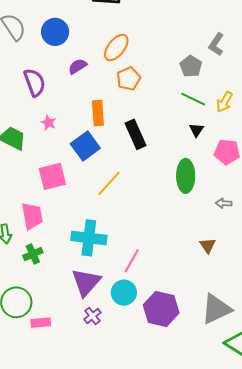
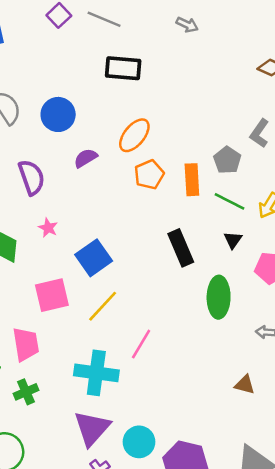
orange rectangle: (98, 113) -> (192, 180), moved
black rectangle: (136, 134) -> (181, 248), moved
yellow line: (109, 183) -> (103, 306), moved
brown triangle: (208, 245) -> (245, 385), turned -42
pink line: (132, 261) -> (141, 344), moved

